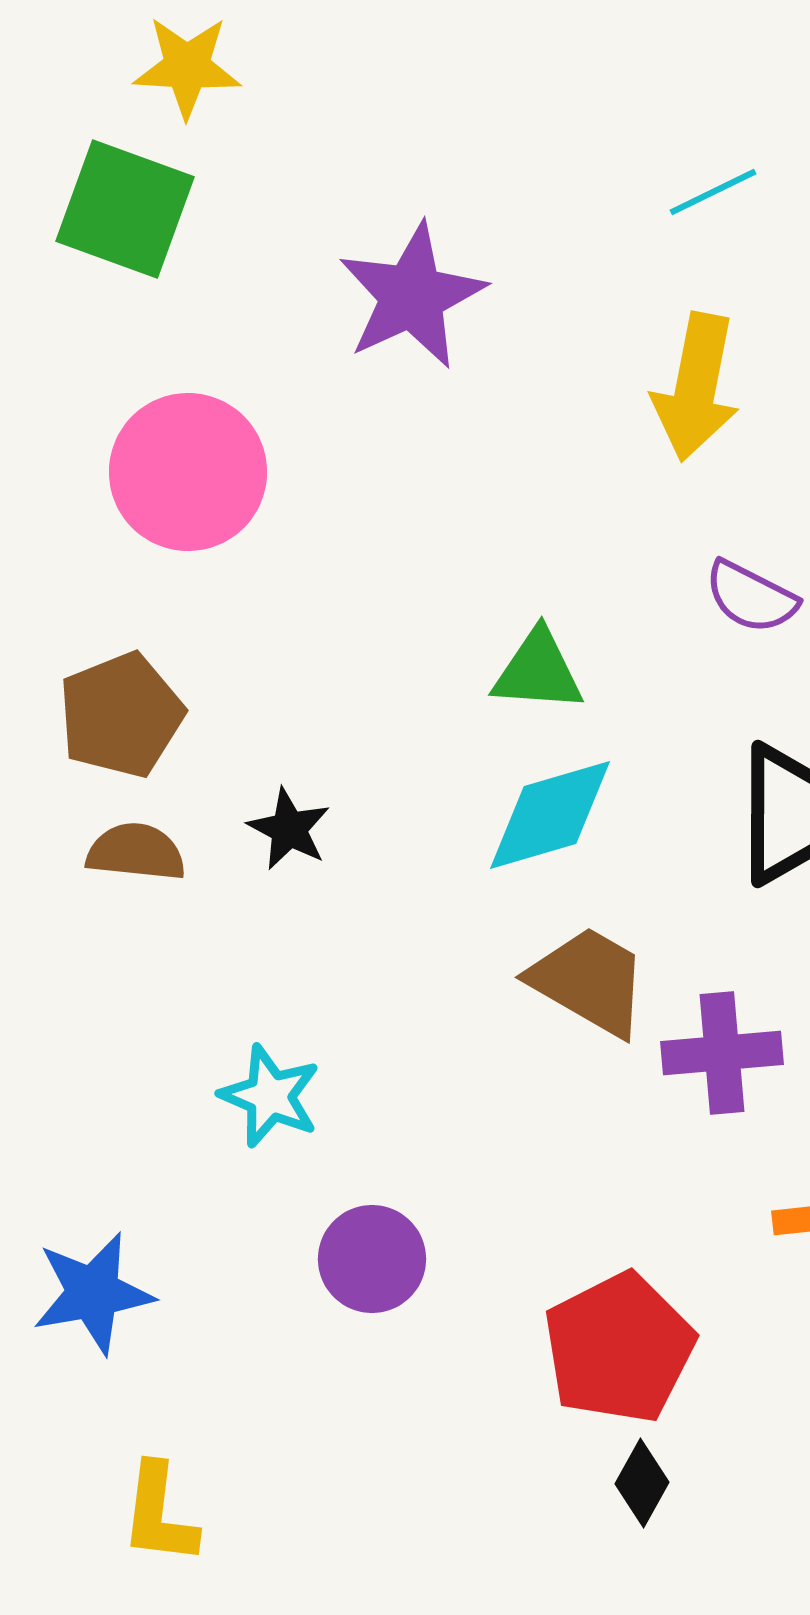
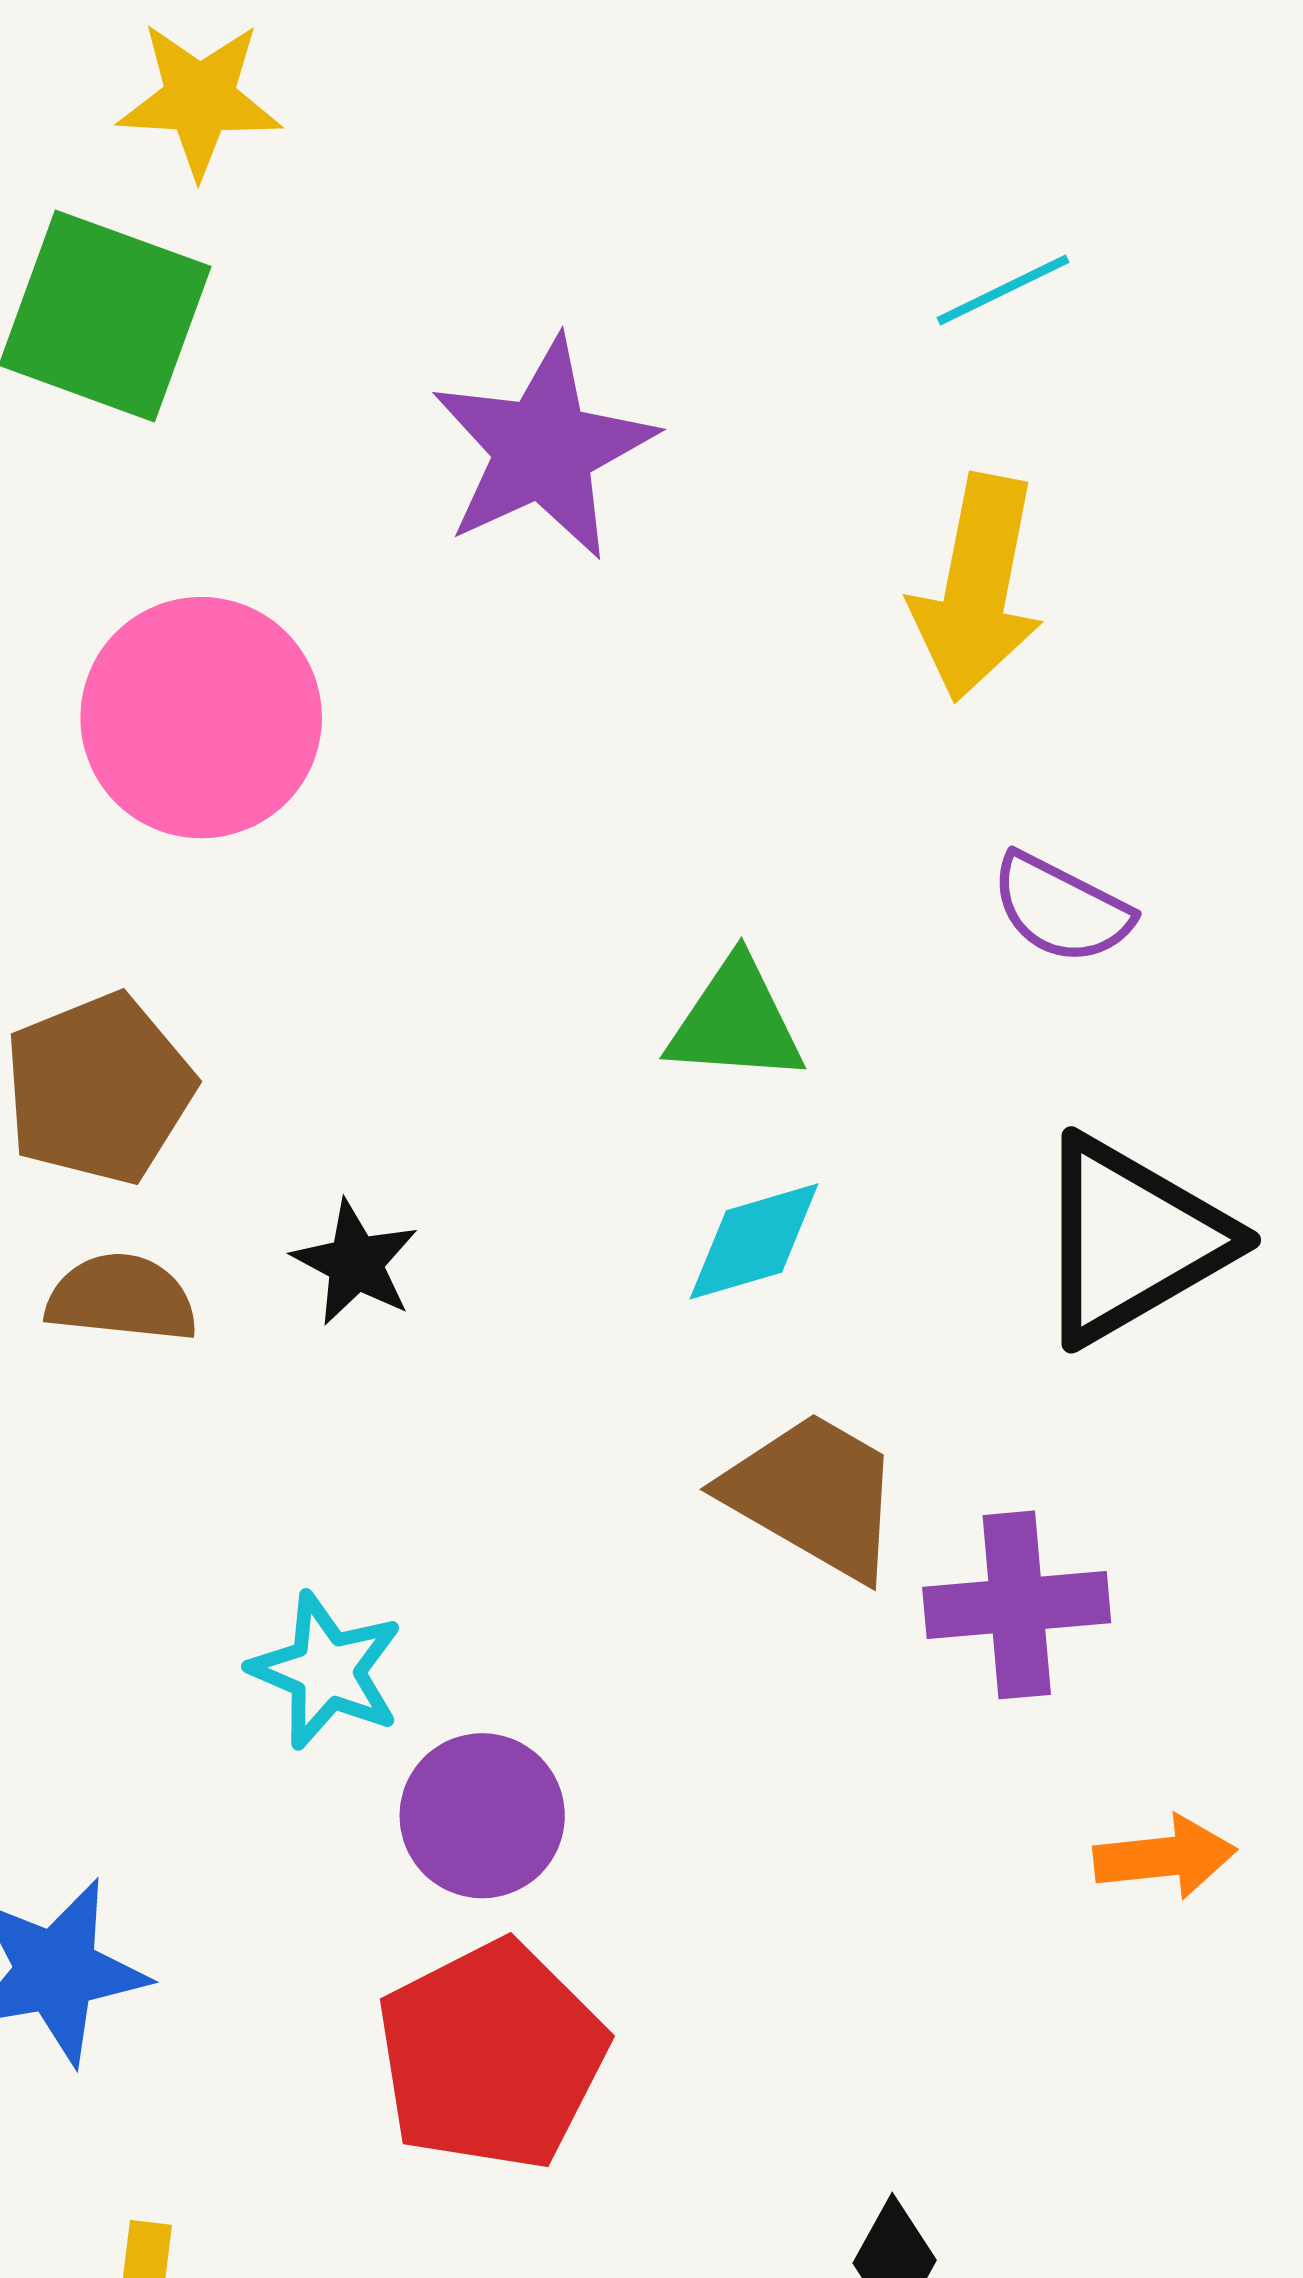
cyan diamond: (550, 815) -> (754, 1241), size x0.7
purple circle: (372, 1259) -> (482, 1816), moved
red pentagon: (619, 1348) -> (491, 2056), moved

